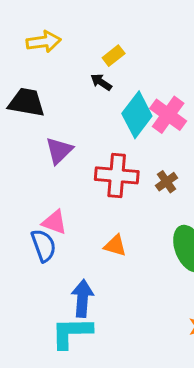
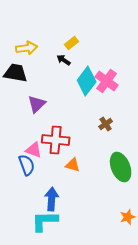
yellow arrow: (44, 42) -> (27, 48), moved
red cross: (117, 175) -> (56, 140), moved

